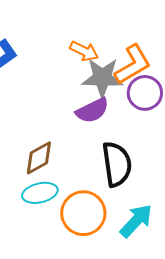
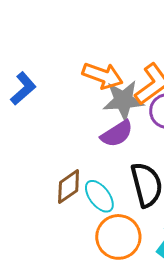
orange arrow: (84, 51) -> (103, 76), size x1.4
cyan ellipse: (40, 193) -> (99, 196), moved, turned 72

